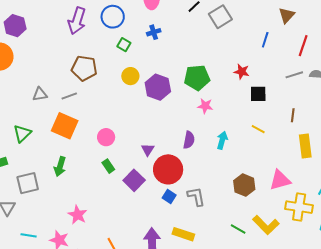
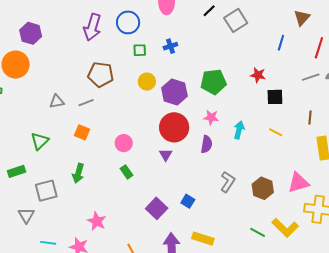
blue cross: (154, 32) -> (170, 46), moved
green square: (124, 45) -> (140, 50), turned -32
pink star: (205, 106) -> (211, 117), moved
orange square: (65, 126) -> (82, 132), size x0.6
cyan arrow: (222, 140) -> (239, 130), moved
red circle: (168, 169) -> (174, 127), moved
purple square: (134, 180) -> (157, 208), moved
gray L-shape: (196, 196) -> (228, 182), moved, turned 45

